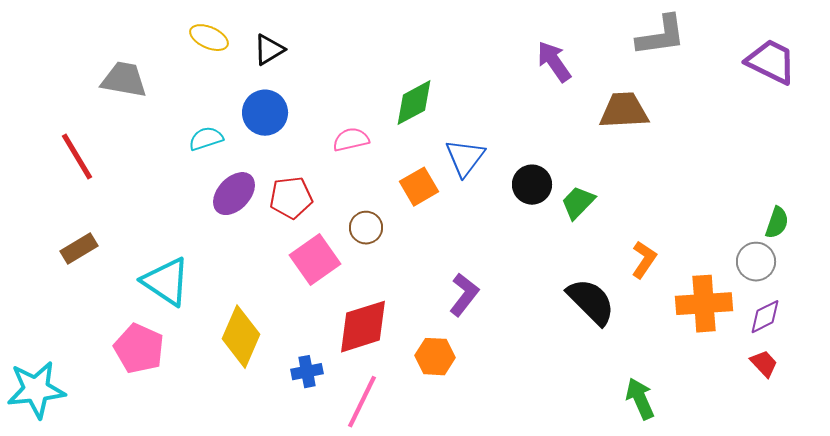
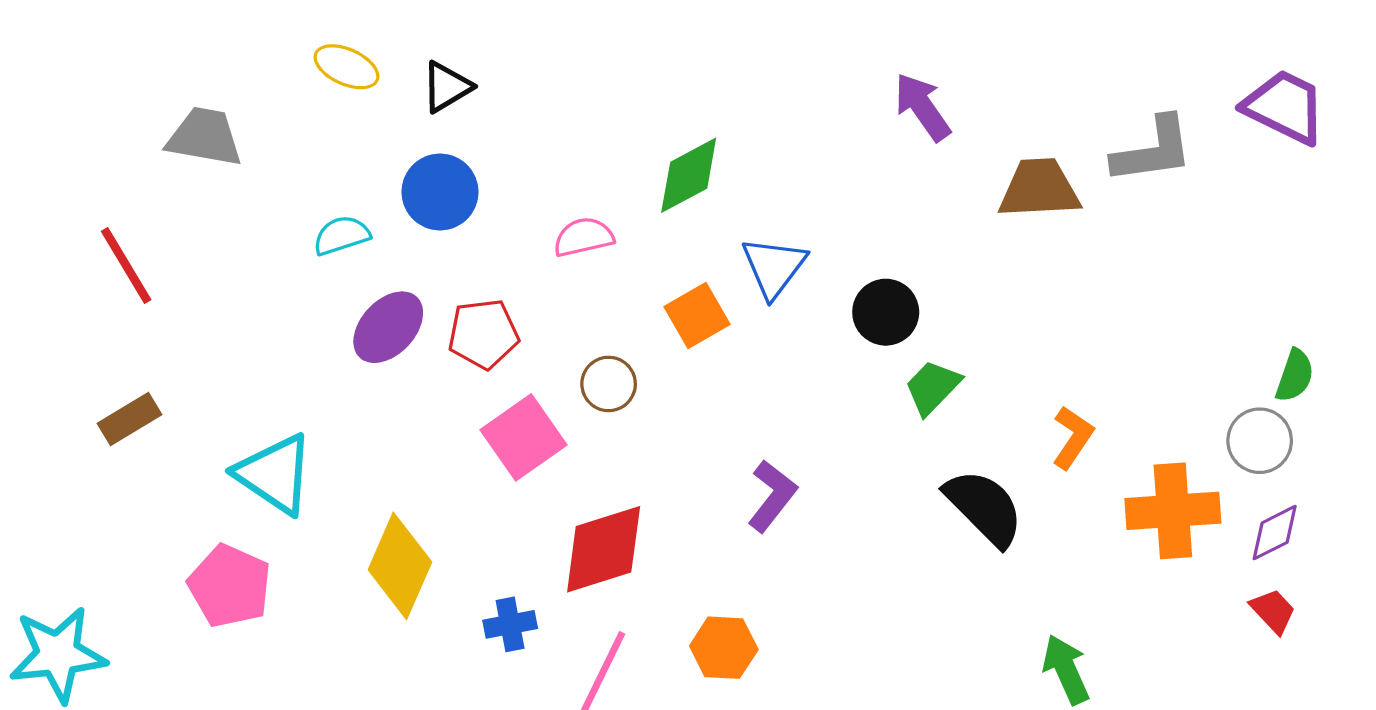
gray L-shape: (661, 36) -> (1153, 150), moved
green trapezoid: (578, 203) -> (932, 387), moved
orange hexagon: (435, 357) -> (724, 648), moved

